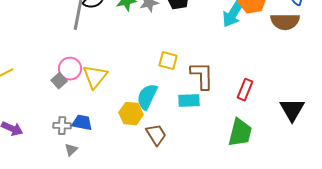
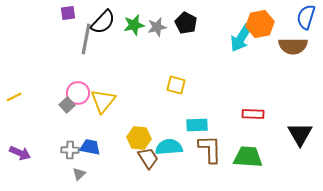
brown L-shape: (202, 76) -> (210, 149), moved
red rectangle: (245, 90) -> (253, 114), turned 70
cyan semicircle: (147, 97) -> (169, 147), moved, turned 60
green trapezoid: (240, 133) -> (248, 157), turned -100
brown trapezoid: (156, 135) -> (148, 158), moved

